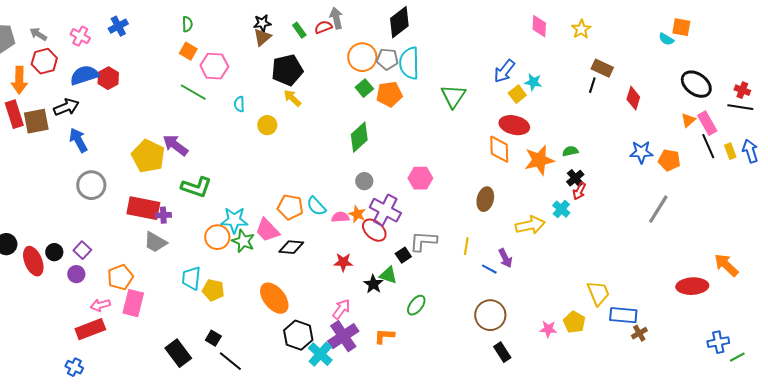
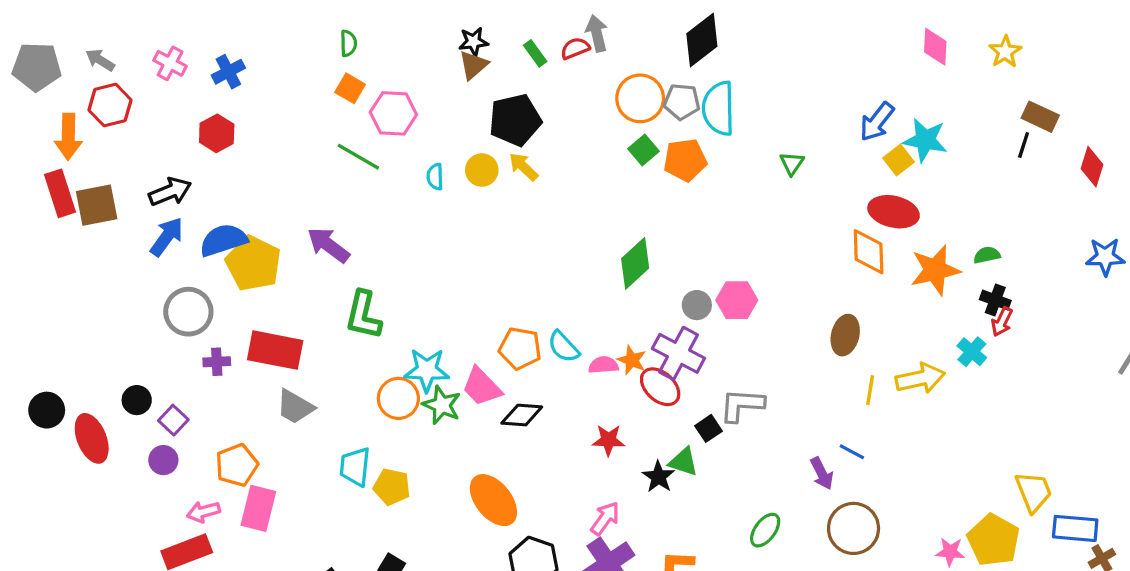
blue cross: (118, 26) -> (228, 72), moved
blue semicircle: (84, 75) -> (223, 240), moved
cyan star: (533, 82) -> (925, 140), size x1.5
green triangle: (453, 96) -> (792, 163), size x0.6
black arrow: (66, 107) -> (170, 192), moved
yellow circle: (267, 125) -> (482, 170), moved
green diamond: (359, 137) -> (635, 263), moved
blue arrow: (78, 140) -> (167, 237), turned 65
yellow pentagon: (148, 156) -> (253, 263), moved
black cross: (575, 178) -> (995, 300), turned -30
gray circle: (364, 181) -> (697, 305), moved
green L-shape: (196, 187) -> (363, 315), turned 84
purple cross: (163, 215) -> (217, 362), moved
yellow line: (466, 246) -> (870, 390), moved
black circle: (54, 252) -> (137, 400), moved
purple arrow: (505, 258) -> (822, 473), moved
green ellipse: (416, 305) -> (765, 530), moved
yellow pentagon: (574, 322) -> (994, 540), size x1.4

